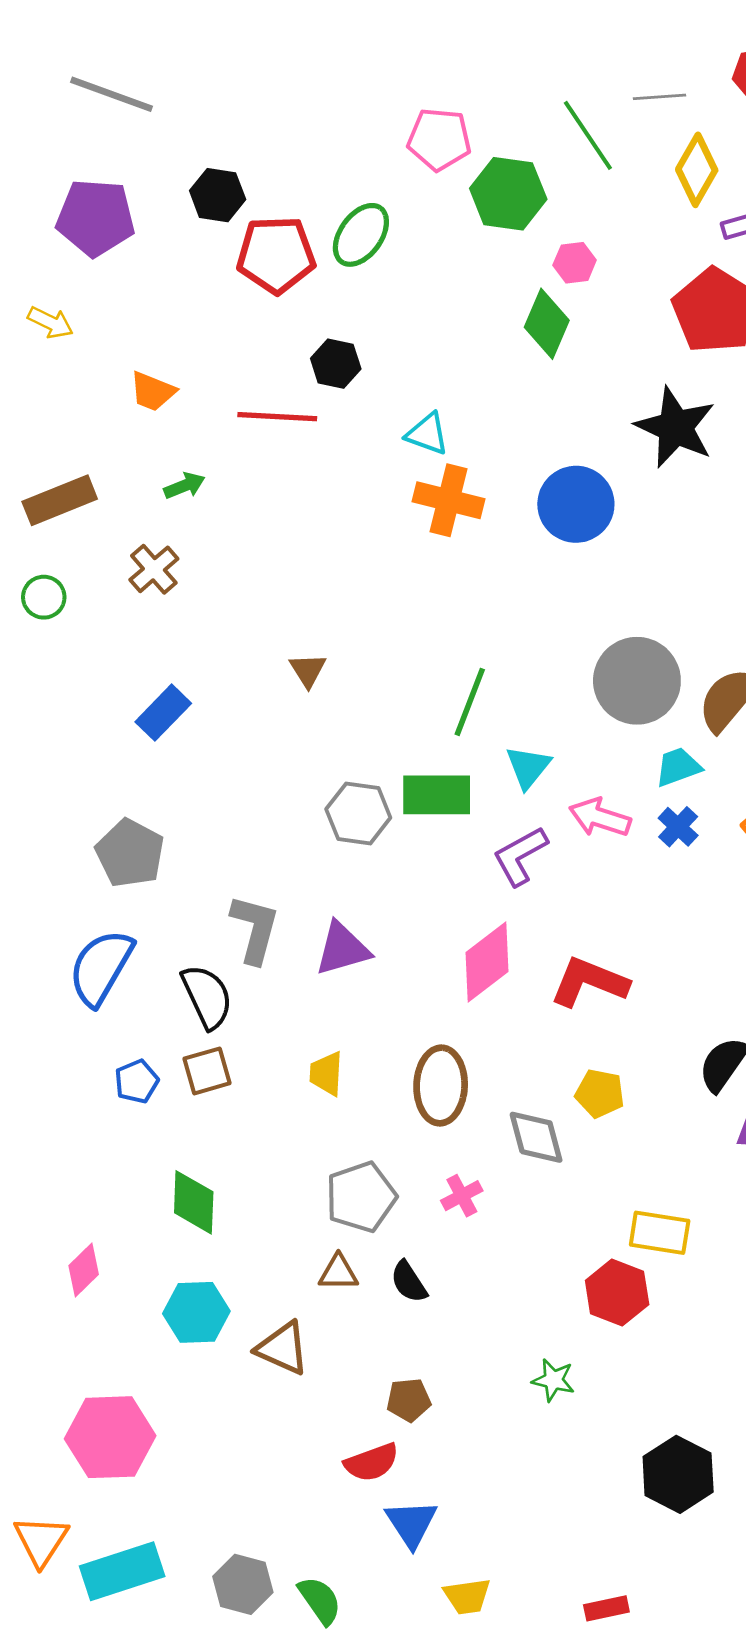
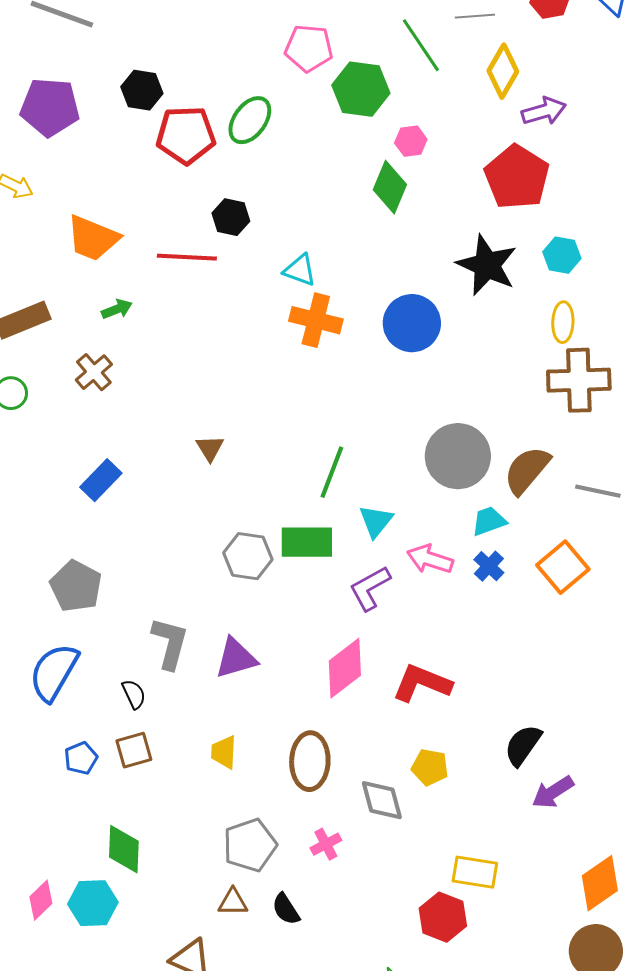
orange trapezoid: (153, 391) -> (93, 238), size x1.5
black semicircle: (207, 997) -> (134, 694), size x0.6
cyan hexagon: (196, 1312) -> (93, 903), moved

